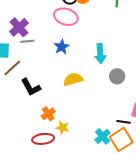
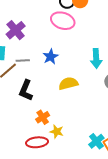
gray line: (27, 41) -> (23, 60), moved
blue star: (62, 47) -> (50, 57), moved
black L-shape: (31, 87) -> (26, 90), turned 50

